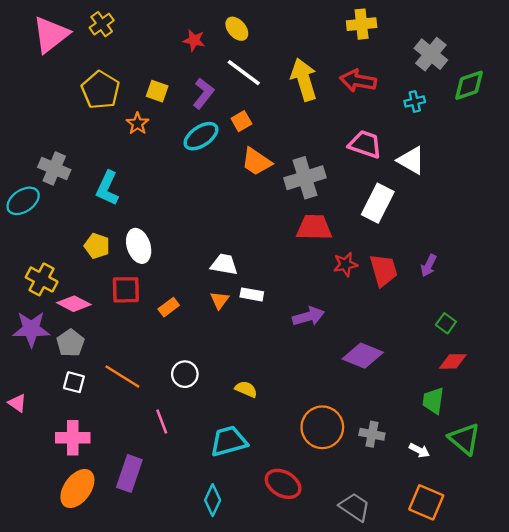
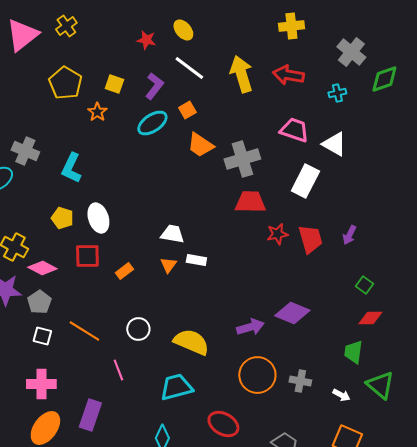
purple arrow: (308, 316) -> (250, 327), moved
yellow semicircle: (246, 389) -> (191, 342), size x1.8

